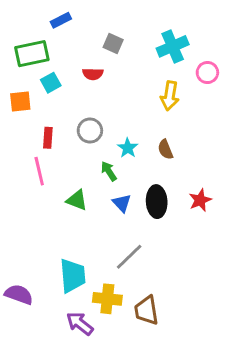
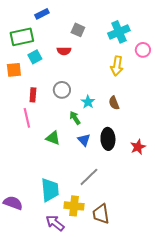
red star: (200, 200) -> (138, 147), moved

